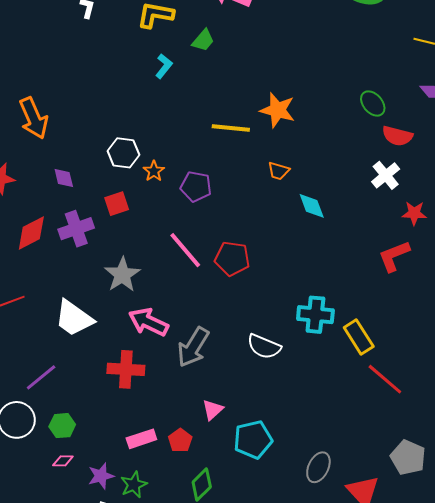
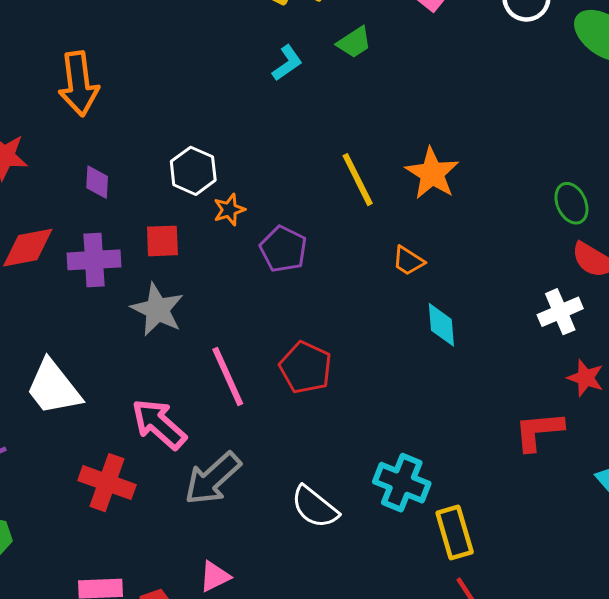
yellow line: (231, 128) -> (358, 180), turned 42
pink line: (185, 250) -> (228, 376), moved
gray star: (122, 275) -> (157, 310), moved, turned -30

